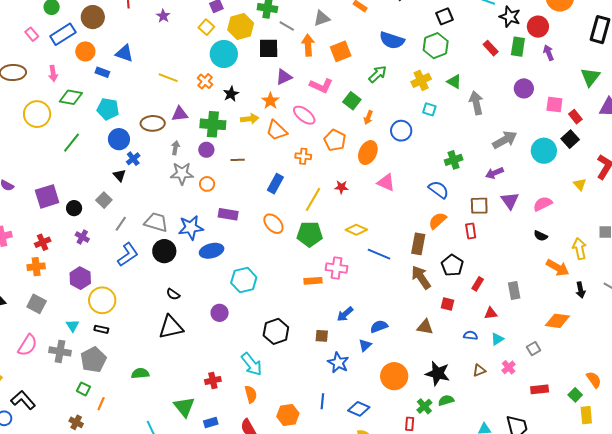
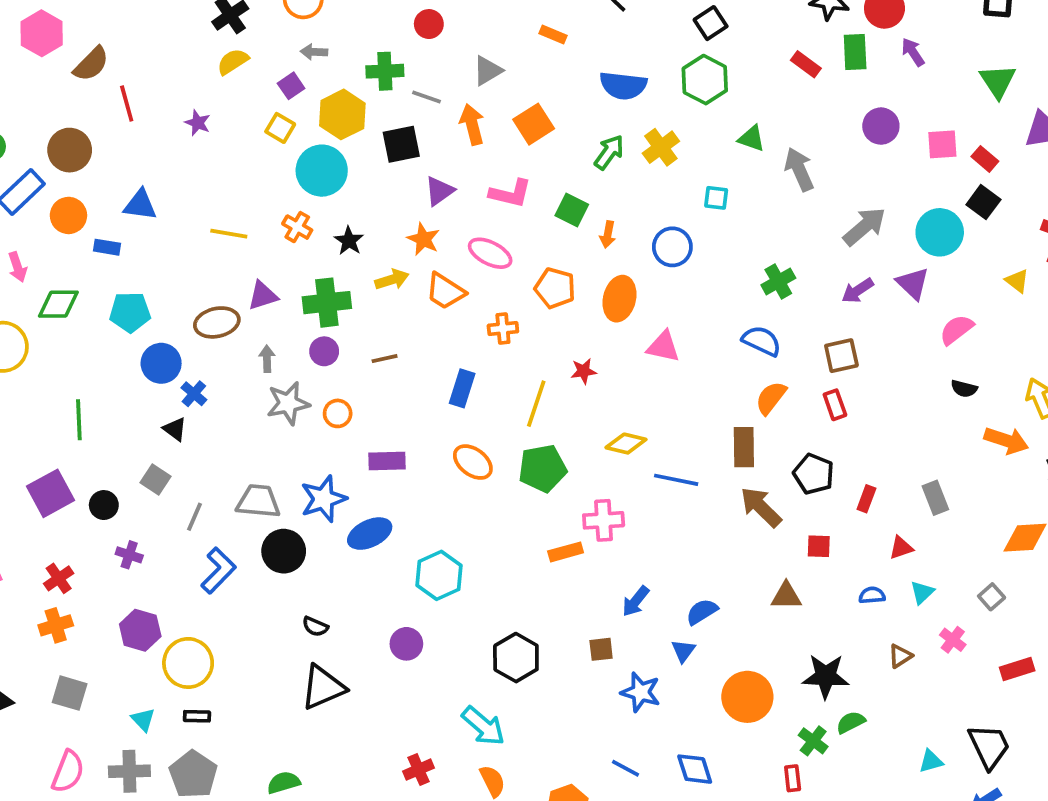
yellow cross: (421, 80) -> (661, 147), moved
green line: (71, 143) -> (79, 420), moved, turned -30
purple triangle: (510, 201) -> (913, 283), moved
blue line: (322, 401) -> (626, 768), turned -56
blue diamond: (359, 409) -> (695, 769), turned 60

